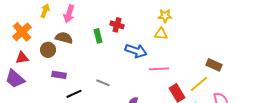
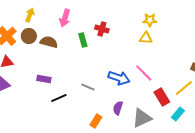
pink arrow: (69, 14) -> (65, 18), moved
brown circle: (48, 50) -> (29, 36), moved
blue arrow: (136, 51) -> (119, 78), moved
pink line: (159, 69) -> (144, 73), turned 48

